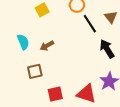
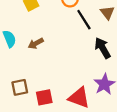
brown square: (35, 71) -> (20, 87), moved

